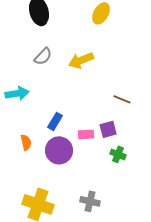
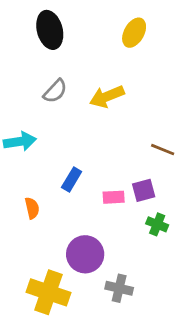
purple circle: (59, 150) -> (85, 254), moved

